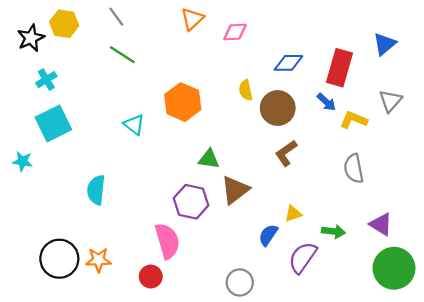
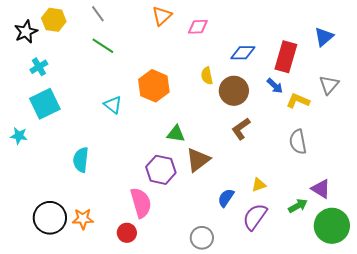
yellow triangle: (293, 214) -> (259, 185), moved
green arrow: (333, 231) -> (298, 206), moved, turned -36

